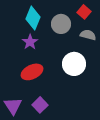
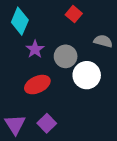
red square: (84, 12) -> (74, 14), moved
cyan diamond: (33, 18) -> (20, 21), moved
gray circle: (61, 24) -> (66, 56), moved

